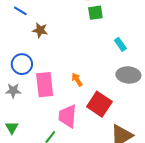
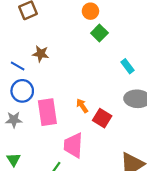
blue line: (20, 11) -> (18, 66), moved
green square: (95, 13) -> (99, 33), turned -35
red square: (99, 104) -> (102, 118), moved, size x0.7

